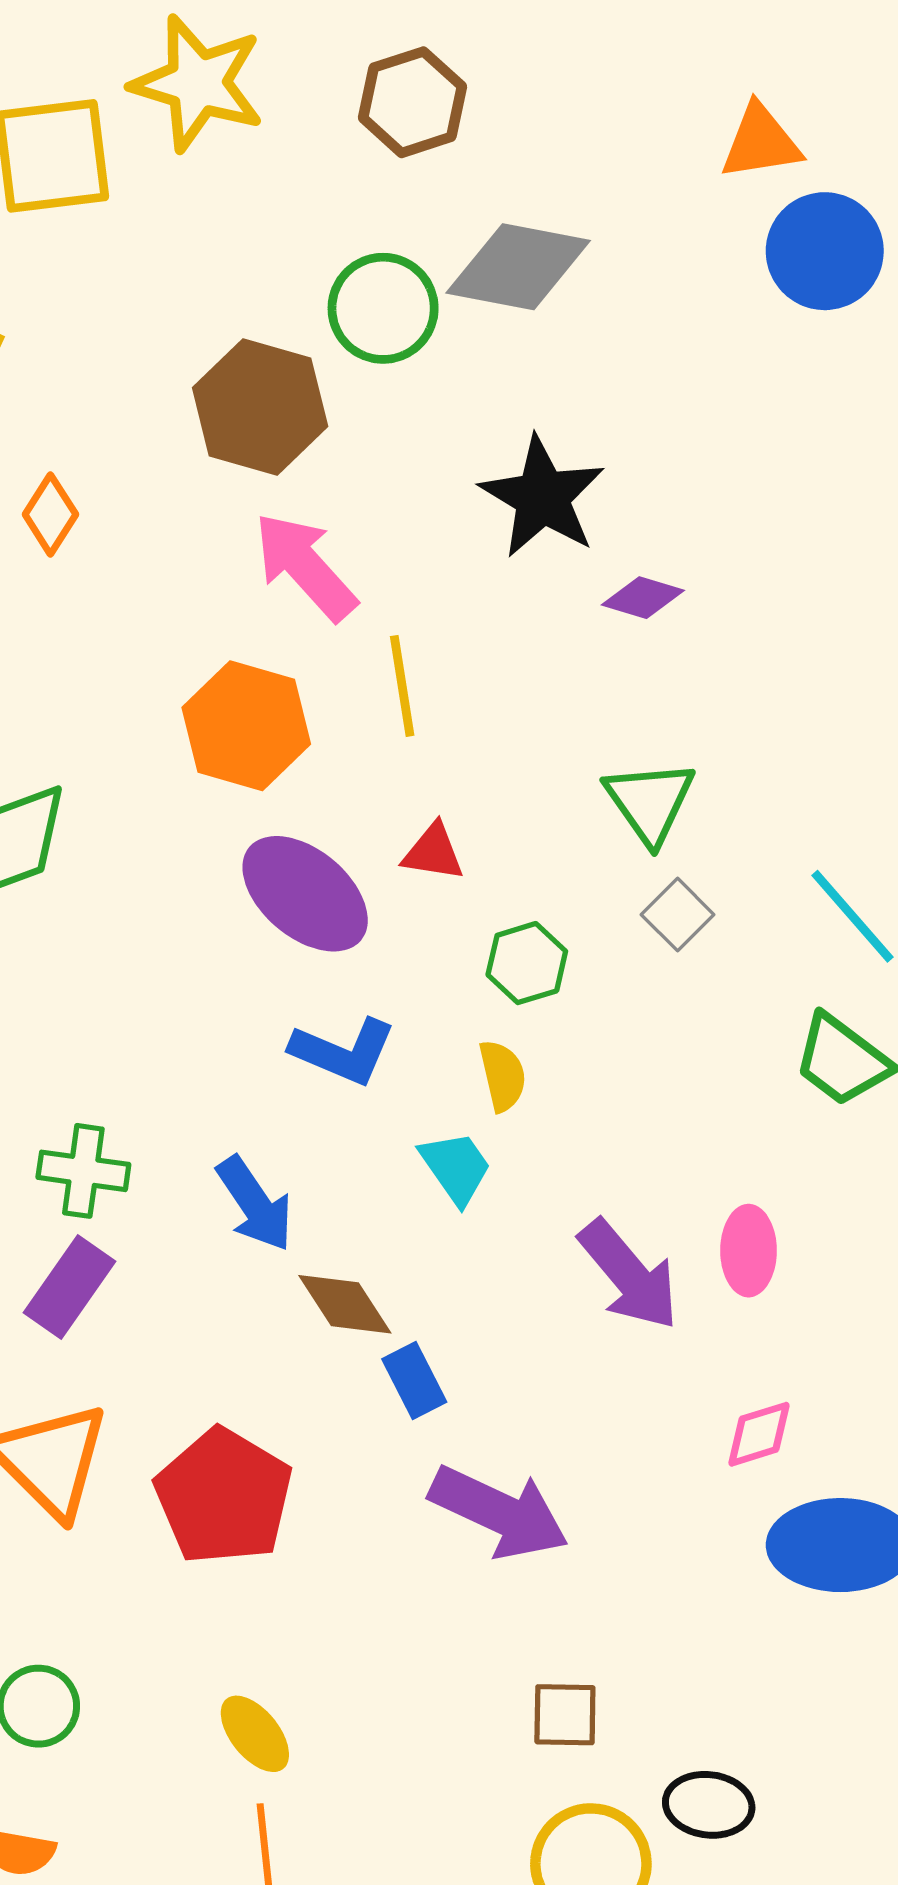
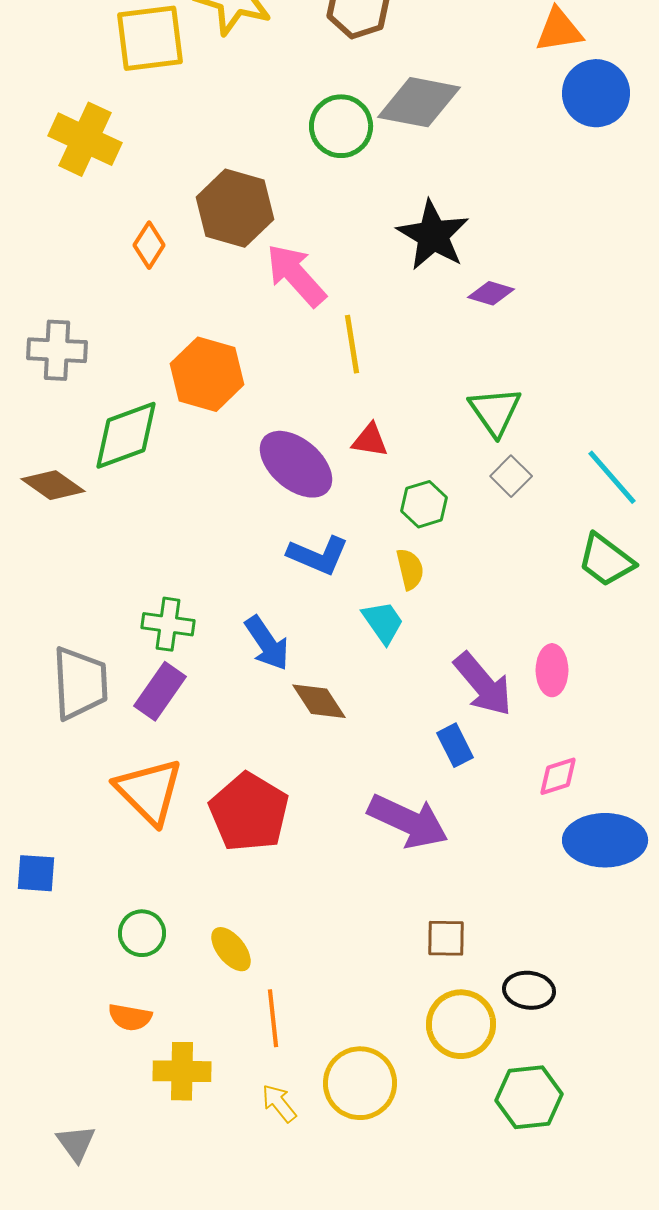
brown hexagon: (260, 407) -> (235, 208), moved
orange hexagon: (246, 726) -> (207, 374), moved
blue rectangle: (414, 1380) -> (455, 745), moved
yellow ellipse: (255, 1734) -> (231, 949), moved

